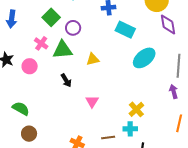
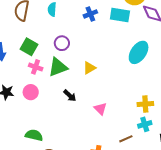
green square: (51, 17) -> (29, 47), moved
cyan rectangle: (125, 30) -> (120, 15), moved
yellow cross: (136, 109) -> (145, 104), turned -35

